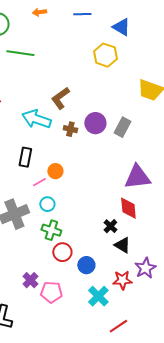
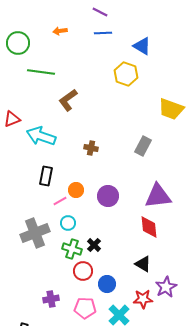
brown L-shape: (60, 98) -> (68, 100), moved
cyan arrow: (36, 119) -> (41, 136), moved
purple circle: (95, 123) -> (108, 196), moved
black cross: (110, 226) -> (94, 245), moved
purple cross: (30, 280) -> (51, 299), turned 35
pink pentagon: (51, 292) -> (85, 308), moved

